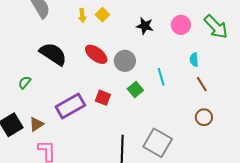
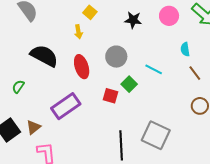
yellow arrow: (82, 15) -> (78, 32), moved
red ellipse: (96, 54) -> (82, 67), moved, turned 40
cyan line: (161, 77) -> (154, 69), turned -42
red square: (103, 98) -> (110, 96), moved

